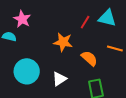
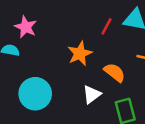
orange star: (63, 42) -> (80, 53), turned -30
white triangle: (59, 79) -> (92, 94), moved

